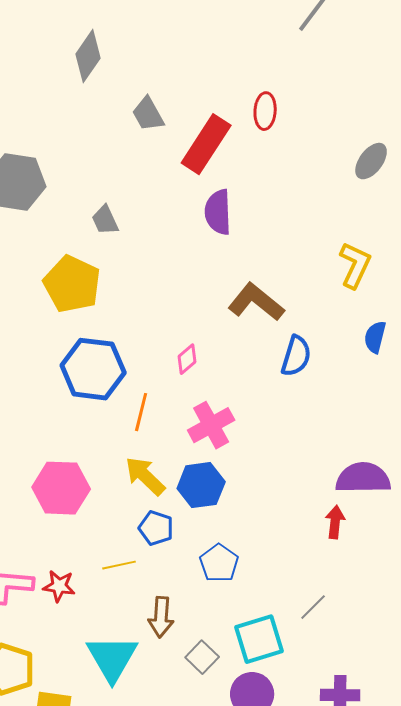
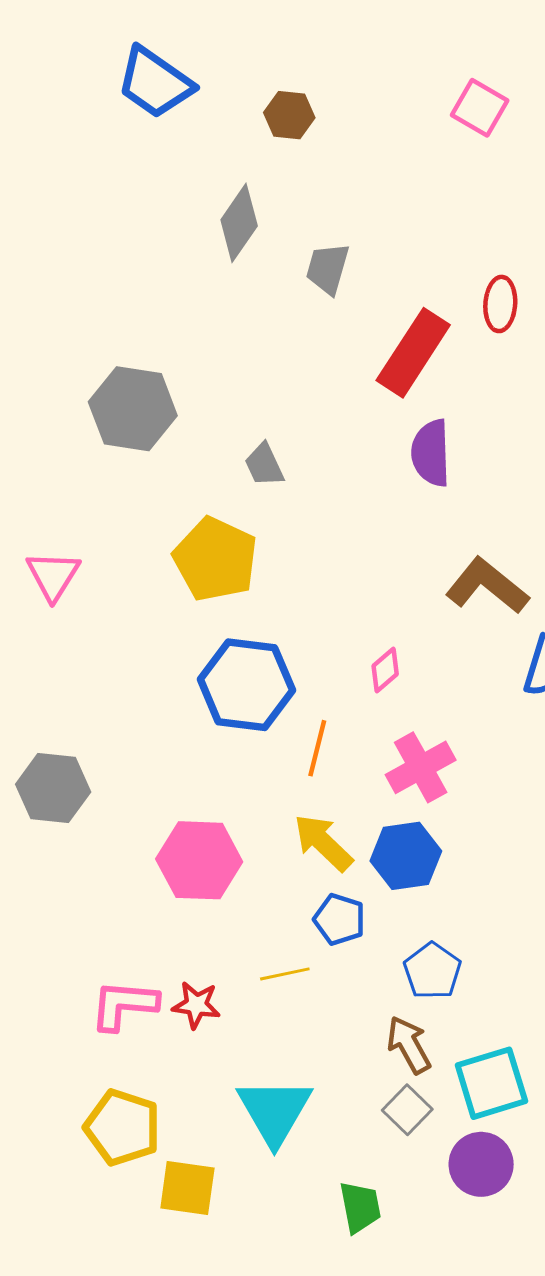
gray trapezoid: (148, 114) -> (328, 269), moved, turned 45
brown arrow: (161, 617) -> (409, 1045), moved, turned 147

